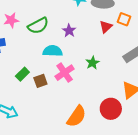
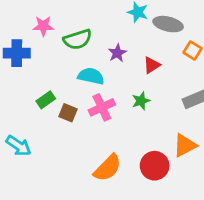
red triangle: (106, 27) -> (152, 65), moved
brown square: (40, 81) -> (68, 113), turned 32

